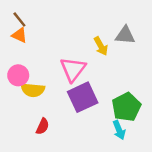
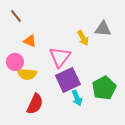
orange triangle: (19, 35) -> (30, 41), moved
red semicircle: (43, 126) -> (35, 104), size x1.5
cyan arrow: (119, 130) -> (77, 98), moved

